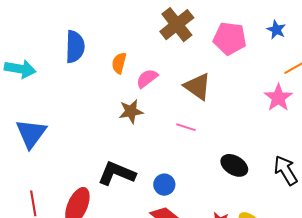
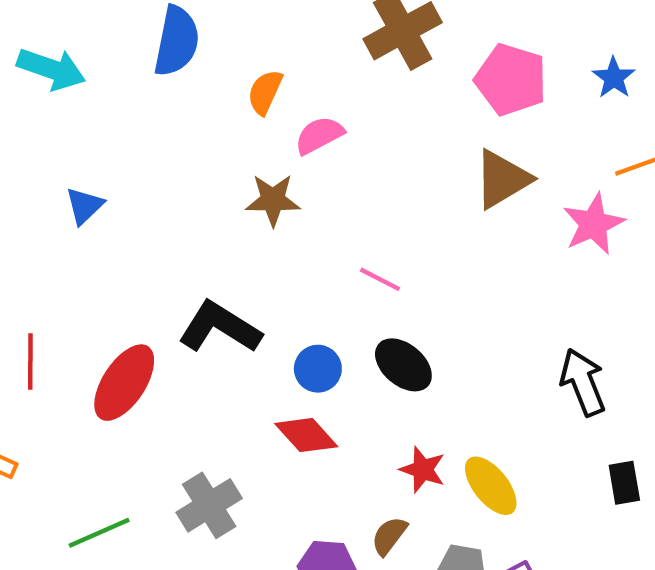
brown triangle: (198, 86) -> (502, 179), moved, turned 44
pink line: (186, 127) -> (380, 279), moved
blue triangle: (31, 133) -> (84, 206), moved, size x0.6
black ellipse: (234, 165) -> (403, 365), moved

